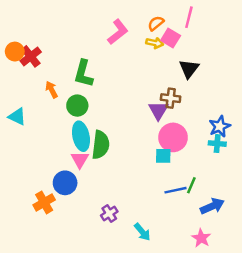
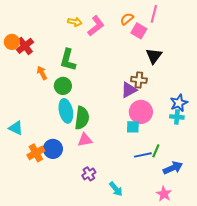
yellow arrow: (155, 43) -> (75, 22), moved
purple triangle: (158, 110) -> (129, 90), turned 30
cyan triangle: (17, 117) -> (16, 128), moved
pink triangle: (80, 160) -> (85, 140), moved, turned 49
orange cross: (44, 202) -> (36, 153), moved

